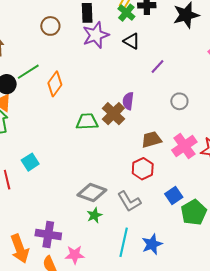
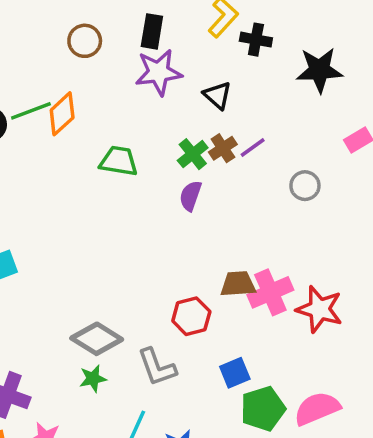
green cross: (126, 13) -> (193, 154), moved
orange diamond: (55, 84) -> (62, 114), moved
gray circle: (179, 101) -> (305, 186), moved
brown cross: (113, 114) -> (223, 148), moved, size x0.7
green trapezoid: (87, 122) -> (119, 161), moved
brown trapezoid: (151, 140) -> (238, 284), moved

